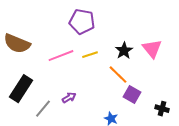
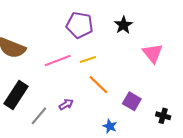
black star: (124, 51) -> (123, 25), moved
orange line: (118, 75) -> (98, 85), moved

